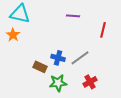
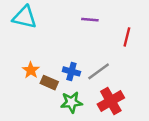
orange star: (13, 35) -> (31, 70), moved
red cross: (90, 82) -> (111, 101), size x1.5

